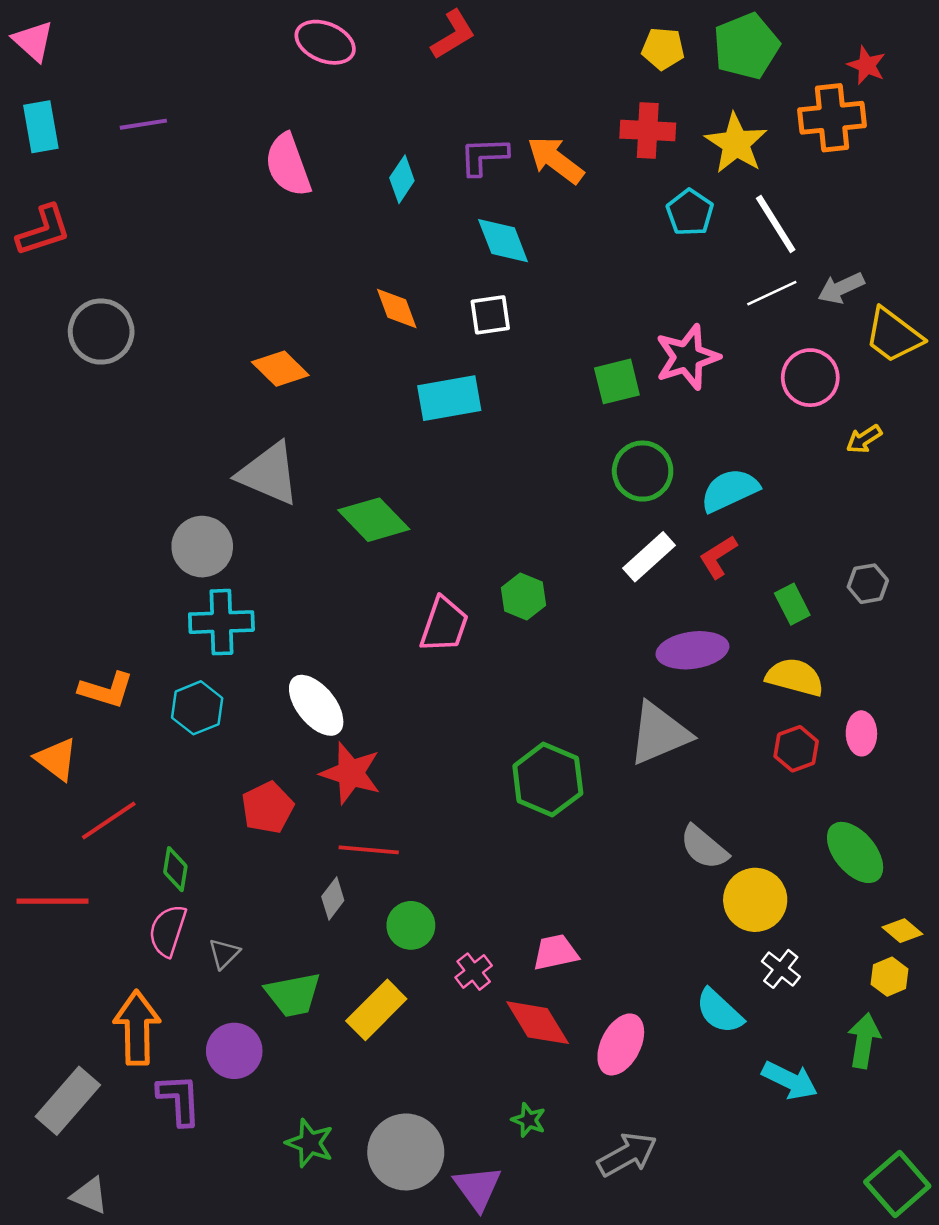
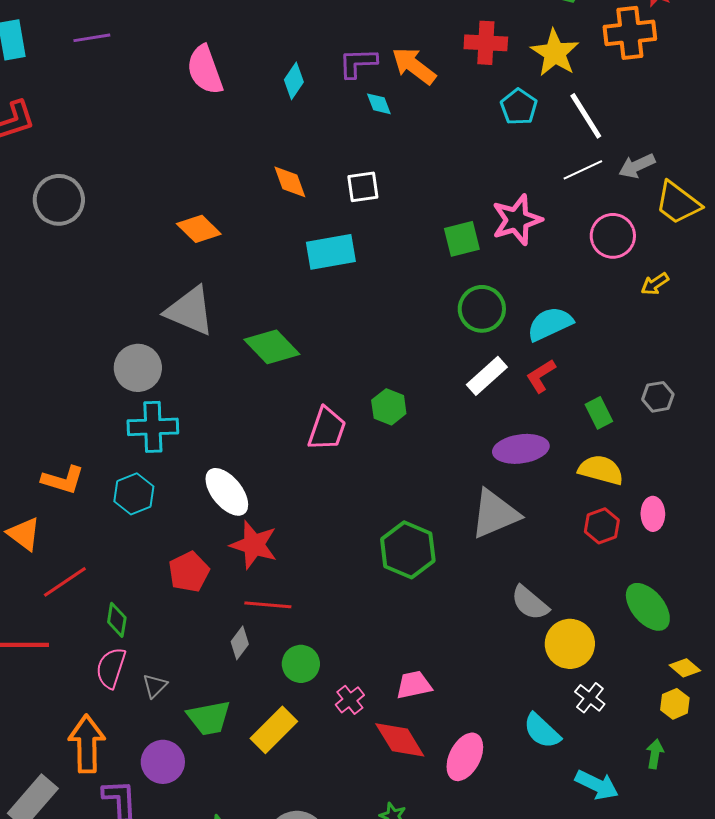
cyan diamond: (503, 241) -> (379, 104), moved, size x0.6
green arrow: (864, 1041) -> (655, 754), size x0.7

